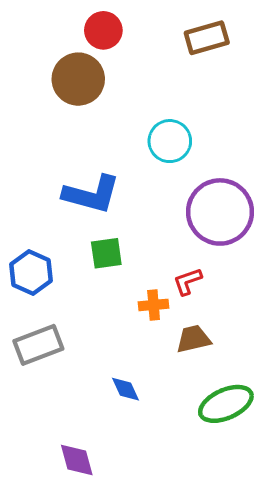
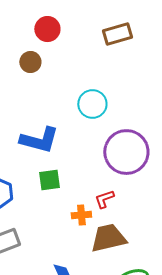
brown circle: (78, 79) -> (30, 62), size x0.6
brown trapezoid: (193, 339) -> (108, 238), size x1.5

